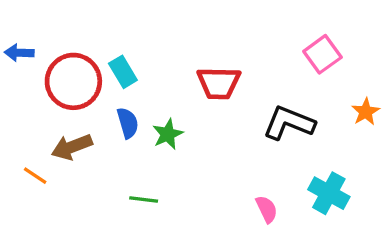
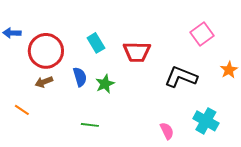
cyan rectangle: (123, 72) -> (96, 43), moved
brown arrow: (72, 147) -> (44, 82), moved, size x0.7

